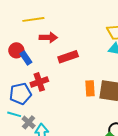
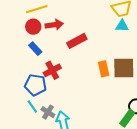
red circle: (16, 50) -> (33, 27), moved
blue pentagon: (20, 94) -> (35, 85), turned 30
cyan line: (14, 114) -> (32, 106), turned 48

